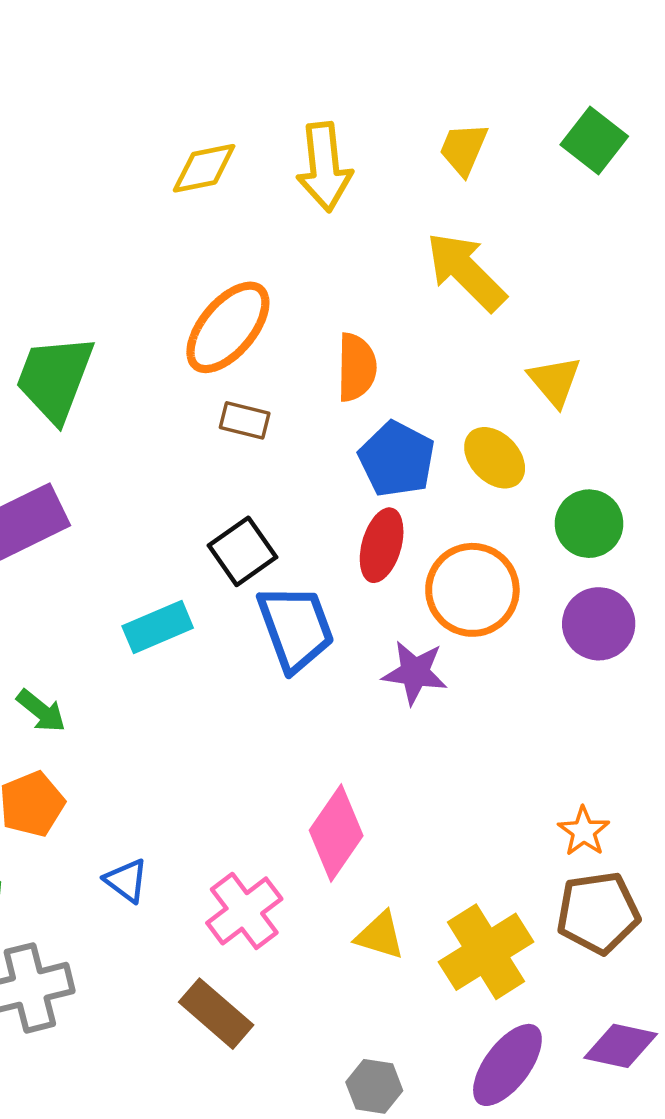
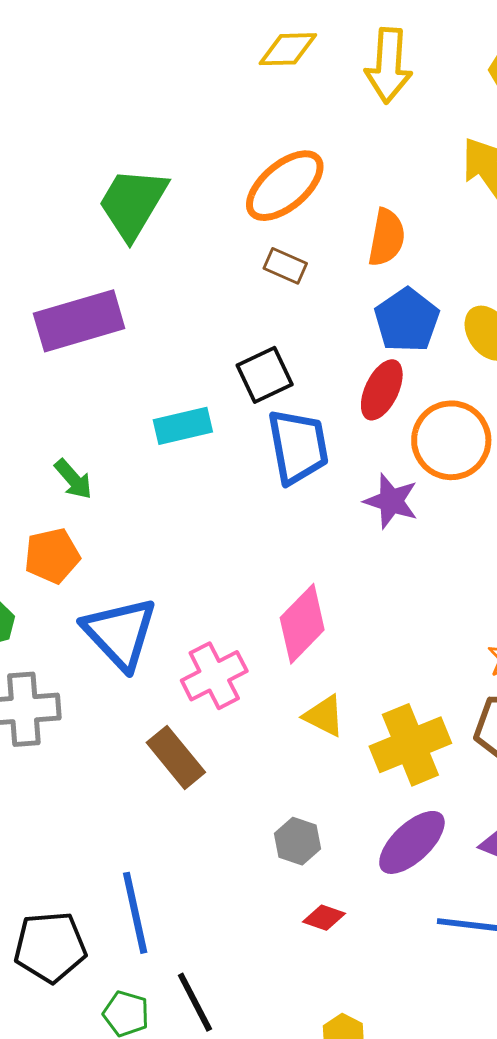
blue triangle: (126, 880) -> (120, 633), size x2.0

